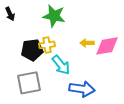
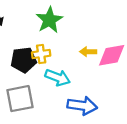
green star: (54, 16) -> (49, 20), turned 30
cyan arrow: (61, 65) -> (58, 77), turned -30

